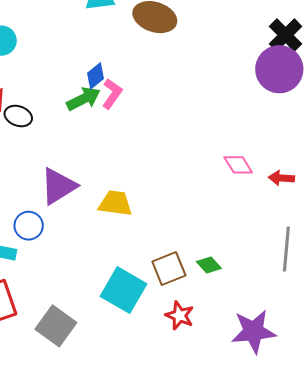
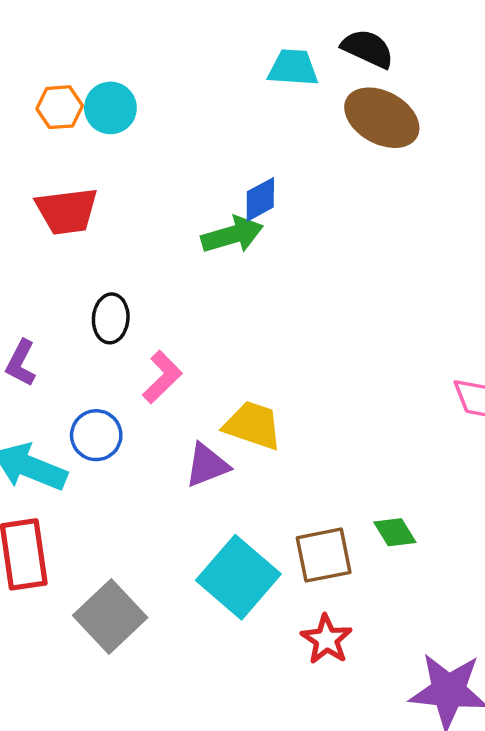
pink L-shape: (112, 94) -> (162, 377), moved
black ellipse: (18, 116) -> (111, 318), moved, turned 64
purple triangle: (58, 186) -> (207, 465), moved, size x0.7
green diamond: (209, 265) -> (395, 532), moved

